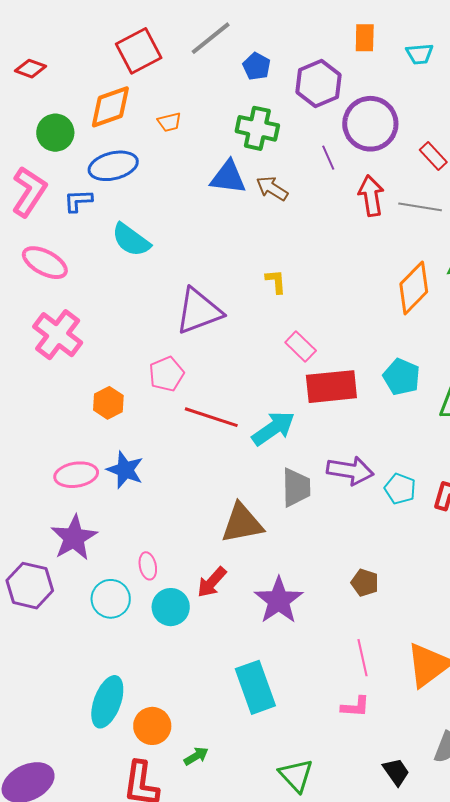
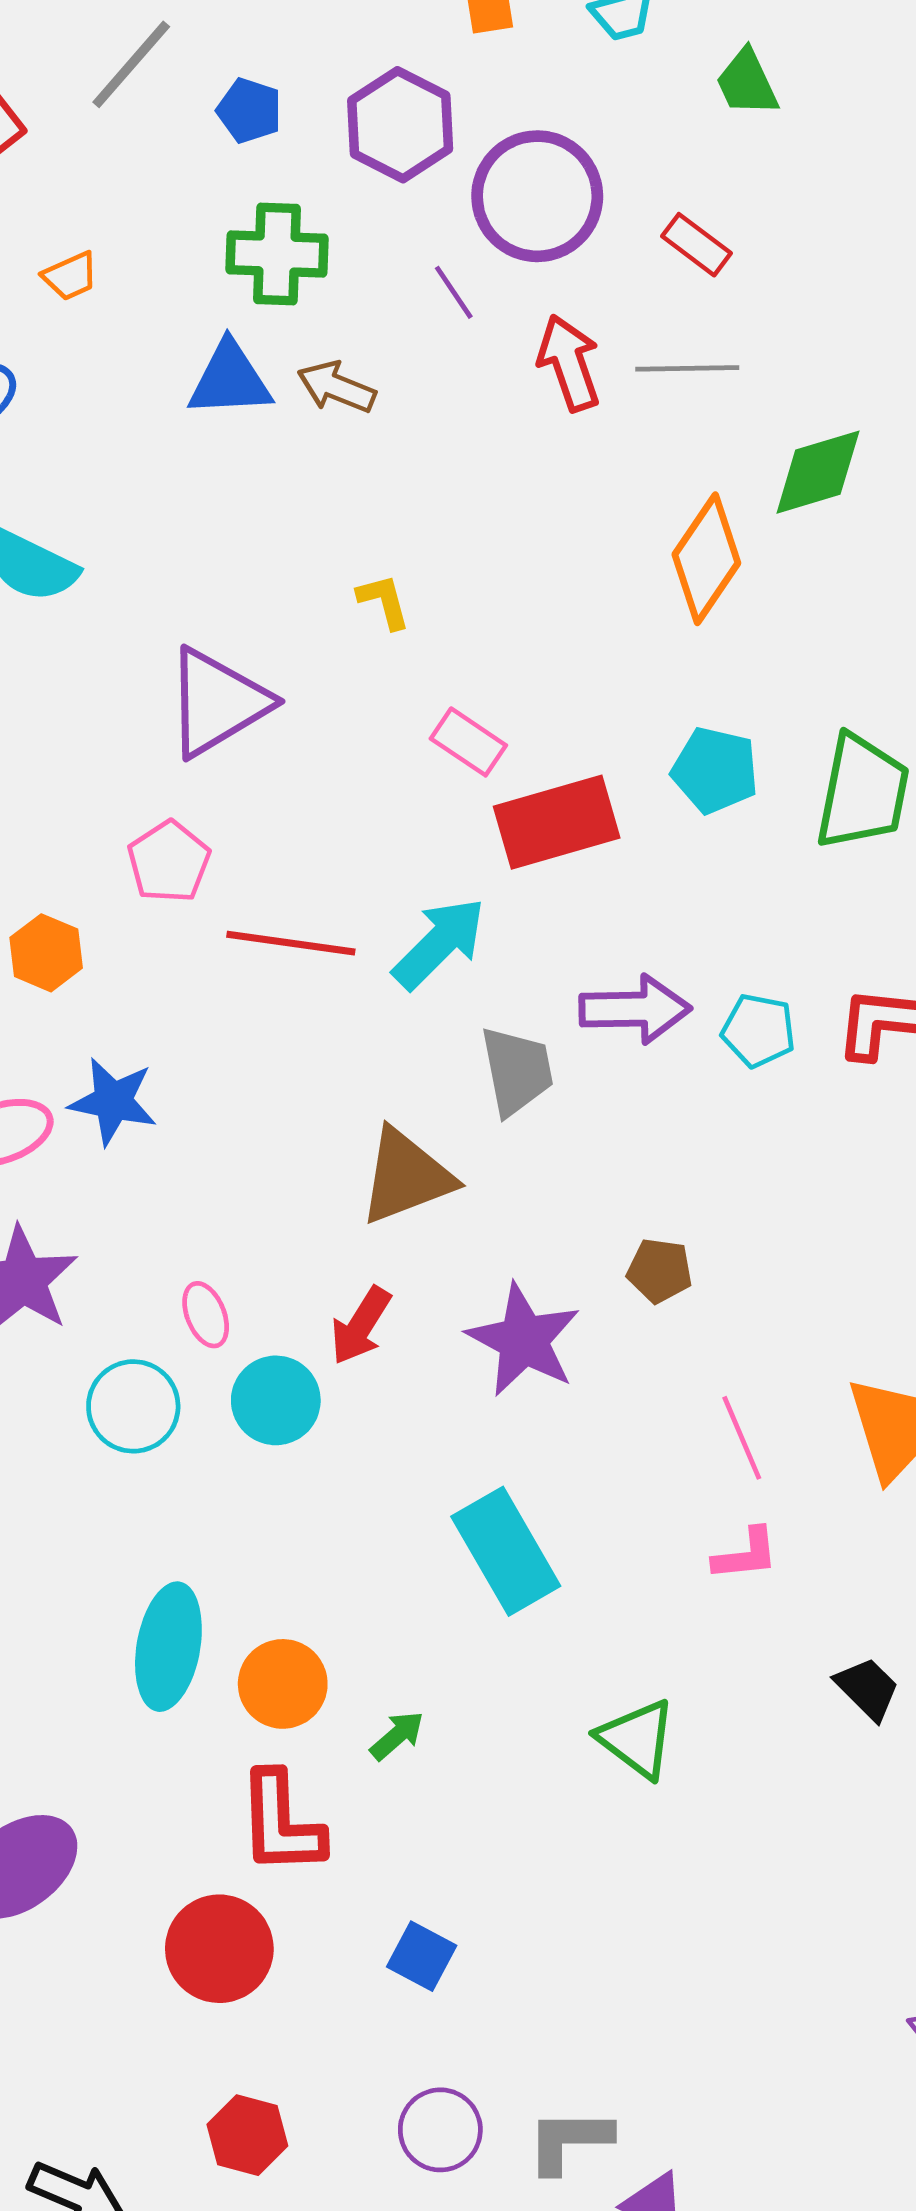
brown pentagon: (365, 583) -> (660, 1271), moved

